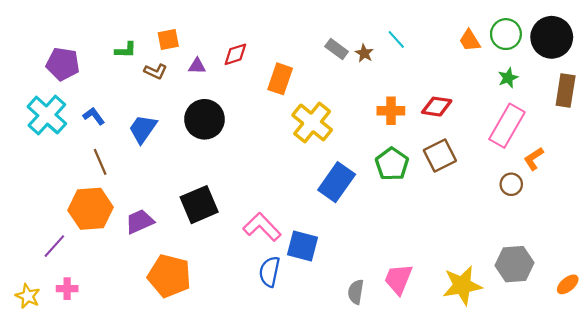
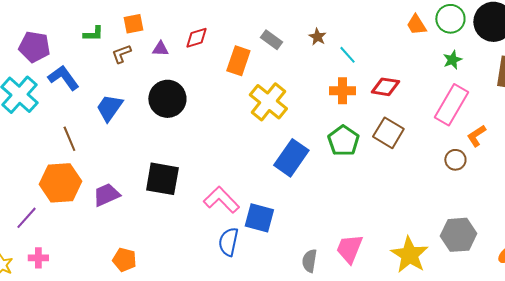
cyan line: (396, 39) -> (347, 55), moved
gray rectangle: (337, 49) -> (271, 40), moved
brown L-shape: (156, 71) -> (121, 54), turned 135
blue L-shape: (94, 116) -> (63, 78), moved, size x1.5
brown square: (440, 156) -> (388, 133), turned -32
black square: (199, 205) -> (162, 179), turned 33
orange pentagon: (169, 276) -> (124, 260), moved, size x0.6
yellow star: (462, 285) -> (409, 255), turned -30

